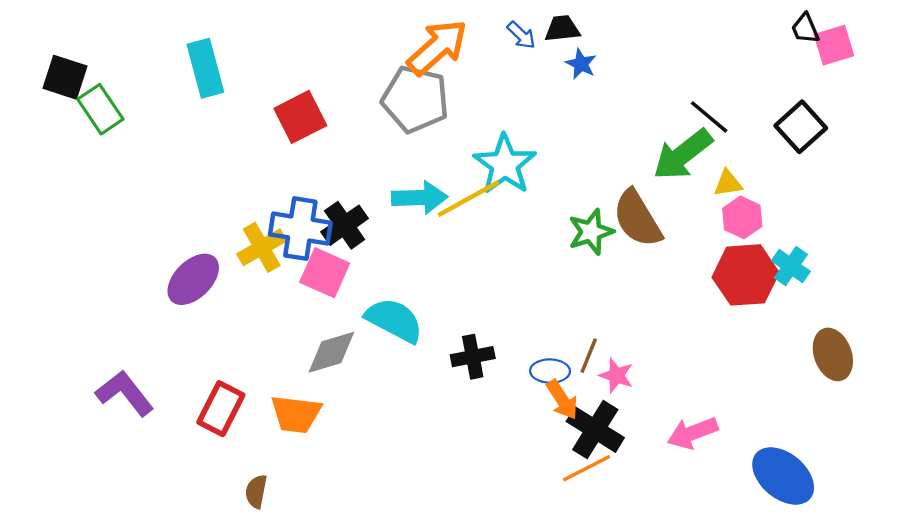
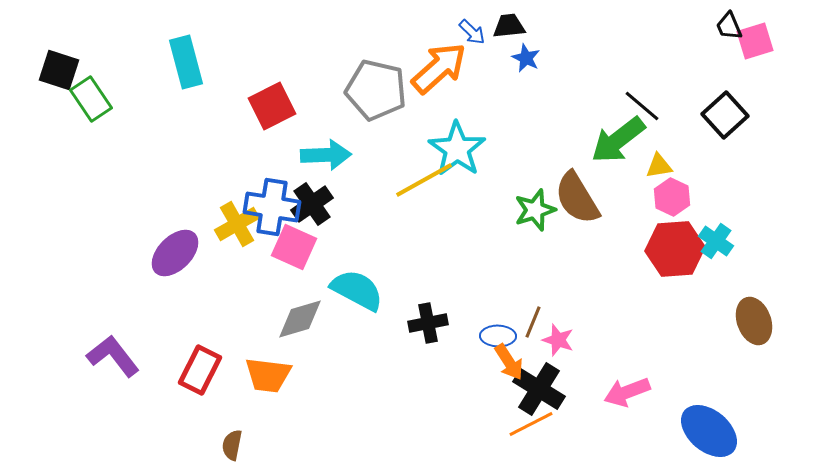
orange arrow: (437, 47) -> (439, 68), moved
cyan arrow: (420, 198) -> (326, 155), moved

